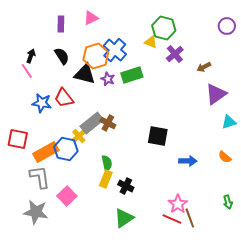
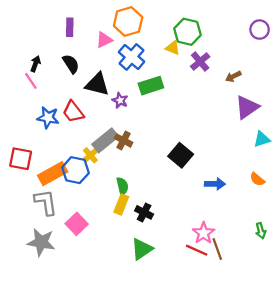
pink triangle: (91, 18) -> (104, 40), moved
orange hexagon: (96, 56) -> (128, 22), moved
purple star: (108, 79) -> (120, 100), moved
black square: (158, 136) -> (181, 155), turned 30

